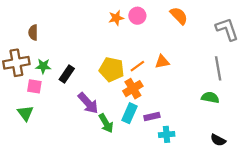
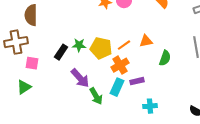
brown semicircle: (33, 32) -> (31, 15), size x1.5
green star: (43, 66) -> (79, 45), moved
green semicircle: (210, 97) -> (165, 58), moved, turned 98
green triangle: (25, 113) -> (24, 87), turned 35
purple rectangle: (152, 117) -> (137, 81), moved

